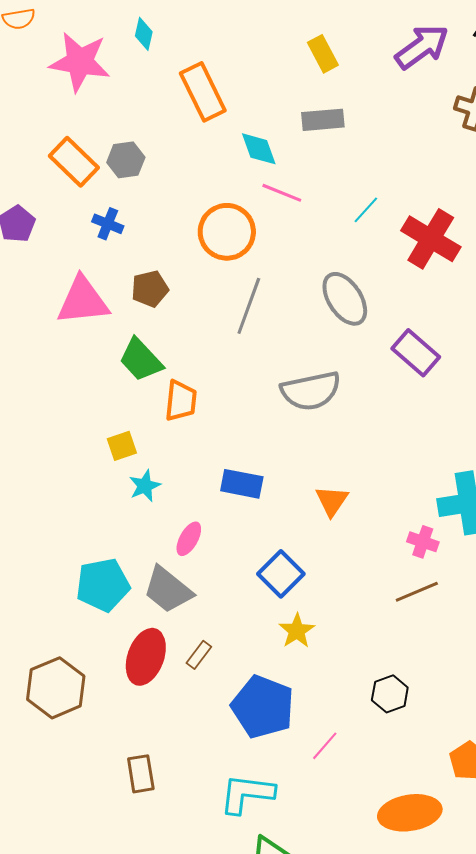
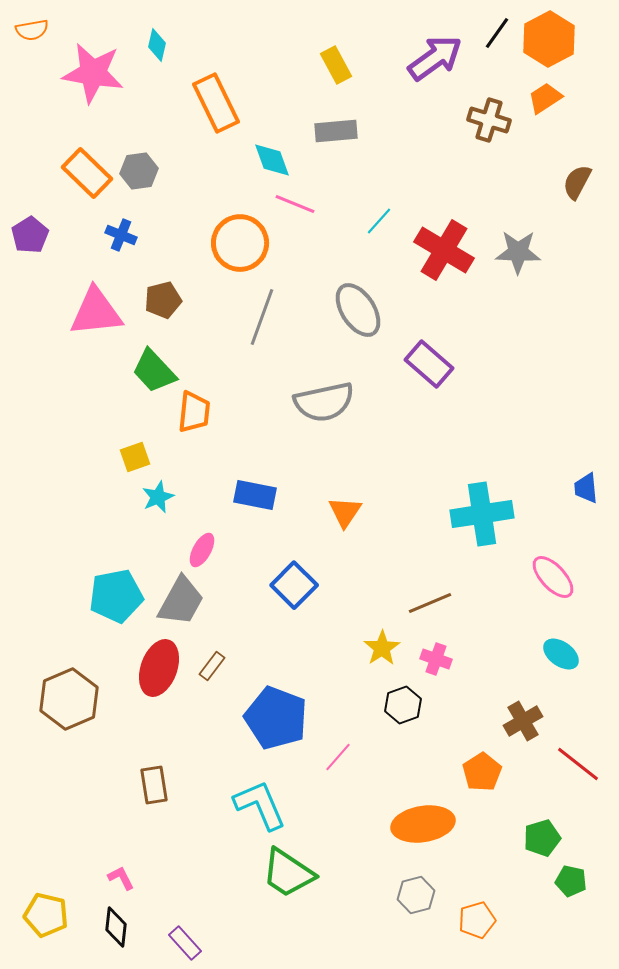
pink cross: (423, 542) -> (436, 659), moved
gray trapezoid: (168, 590) -> (181, 601), turned -100
yellow star: (297, 631) -> (382, 648), moved
cyan L-shape: (247, 794) -> (260, 805), turned 60

